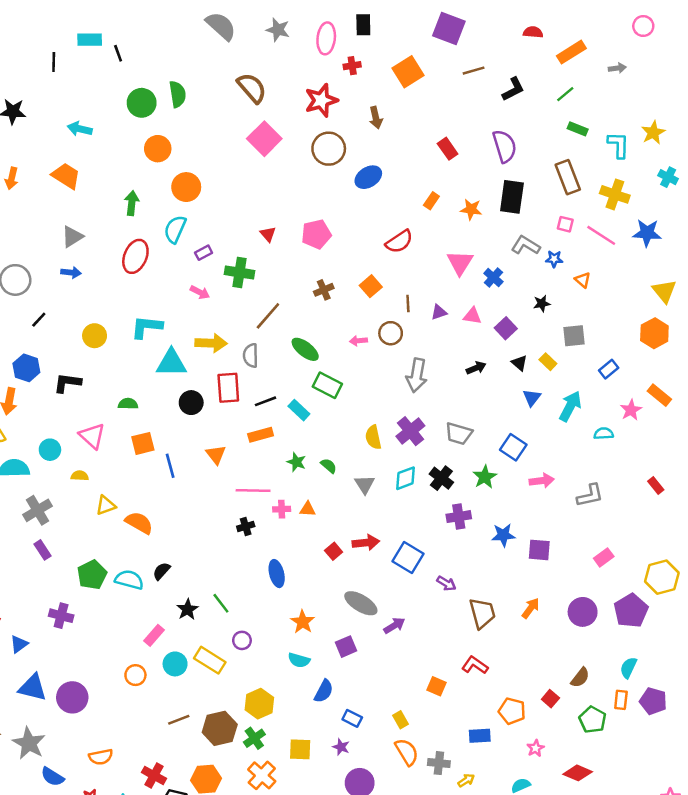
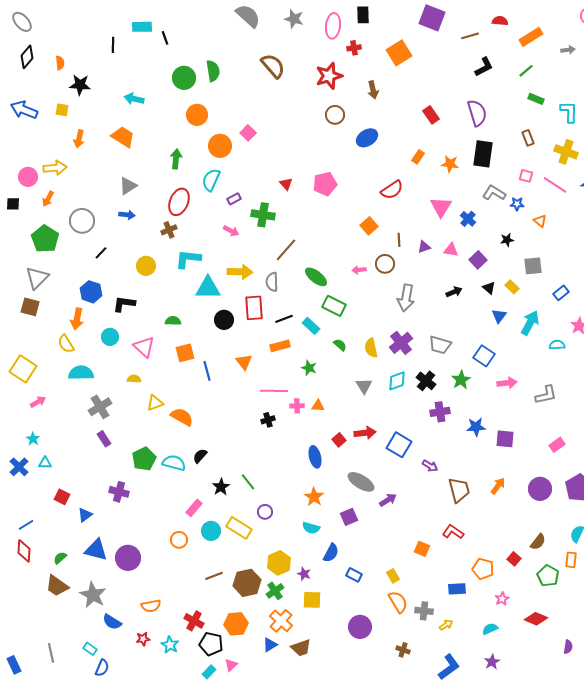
brown line: (474, 71) -> (470, 36), moved
pink square: (264, 139) -> (248, 133), moved, size x0.6
brown circle: (329, 149) -> (335, 115), size x0.7
brown rectangle: (568, 177) -> (528, 138), size x0.6
brown cross: (324, 290) -> (169, 230), moved
cyan circle: (50, 450) -> (110, 337), moved
green semicircle: (329, 466) -> (340, 345), moved
blue ellipse: (277, 574) -> (315, 457), moved
purple star: (341, 747) -> (304, 574), moved

